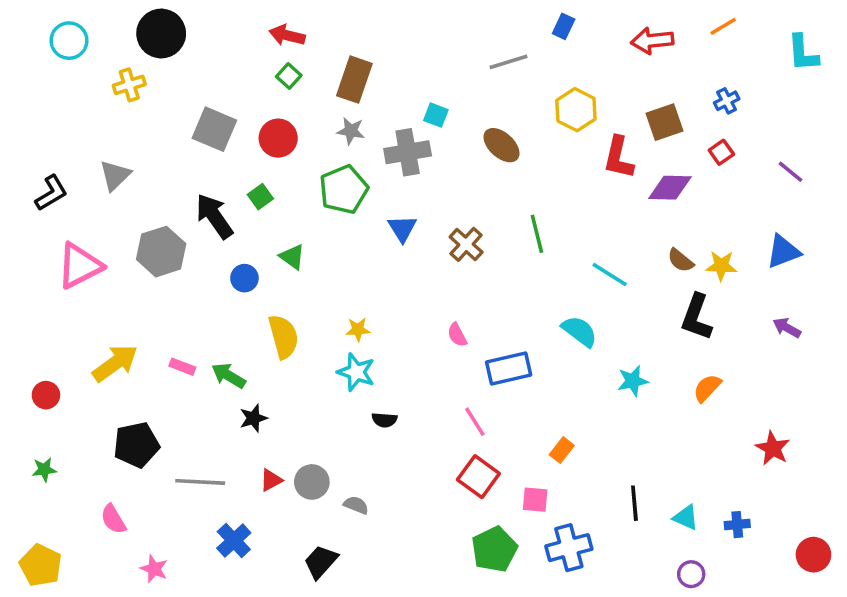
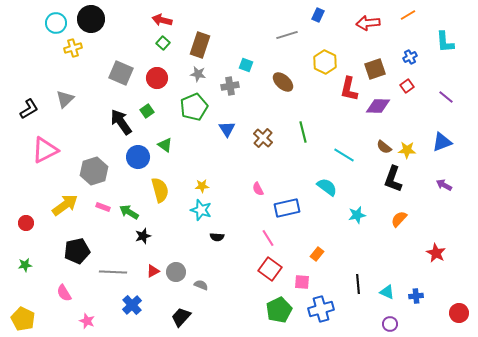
cyan circle: (69, 41) -> (56, 23), moved
cyan L-shape: (803, 53) -> (445, 42), moved
gray cross: (408, 152) -> (230, 86), size x0.7
gray hexagon: (161, 252) -> (94, 171), moved
blue circle: (244, 278) -> (138, 157), size x1.5

